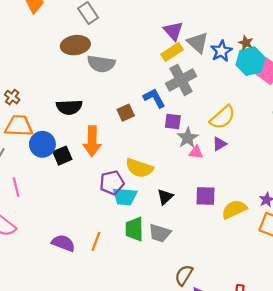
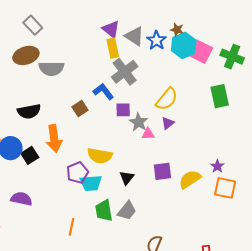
yellow rectangle: (172, 52) -> (113, 48), turned -60
gray trapezoid: (160, 233) -> (127, 211), turned -60
purple semicircle: (63, 243) -> (21, 199), moved

